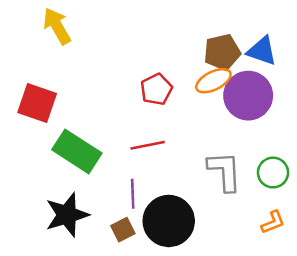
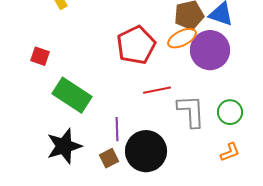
red pentagon: (156, 89) -> (136, 45), size x1.5
red square: (37, 103) -> (40, 56), size x0.6
red line: (148, 145) -> (157, 90), moved

